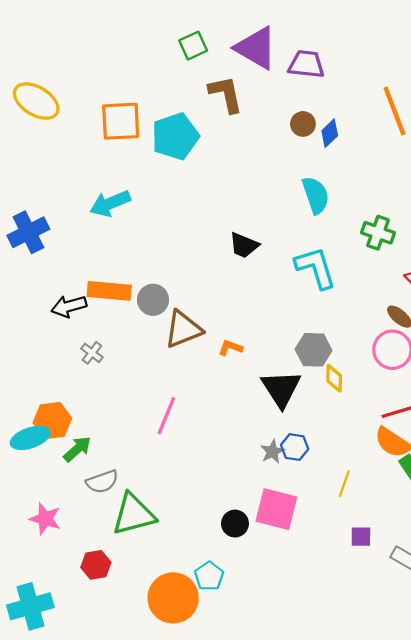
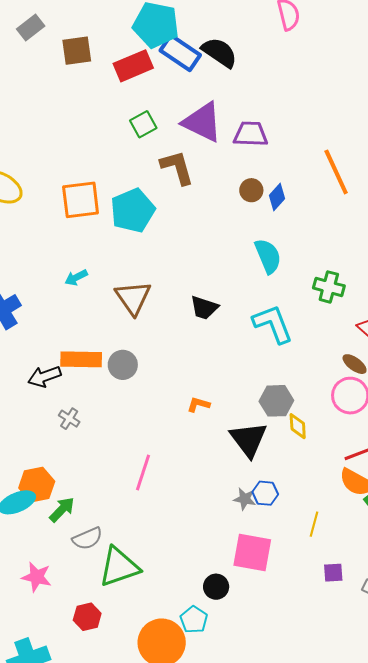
cyan arrow: (110, 203) -> (76, 278), size x0.6
brown triangle: (183, 329) -> (133, 298), moved, turned -39
gray star: (272, 452) -> (245, 499), turned -30
black circle: (235, 524) -> (216, 587), moved

